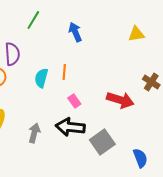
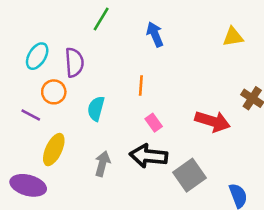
cyan semicircle: (41, 78) -> (96, 109), moved

